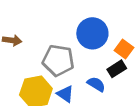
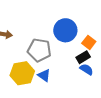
blue semicircle: (96, 84) -> (86, 69), moved

